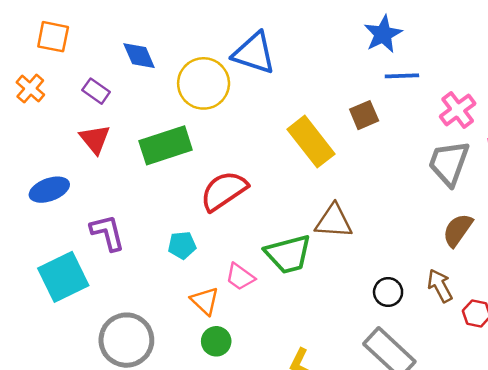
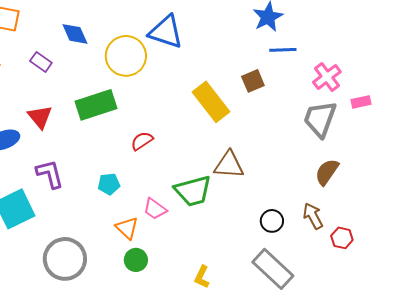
red triangle: (95, 139) -> (40, 117), moved
red semicircle: (224, 191) -> (142, 141), size x0.6

